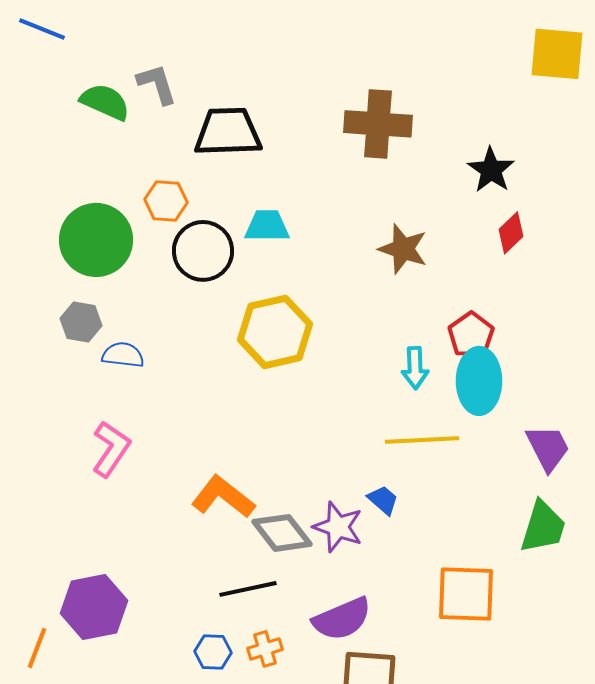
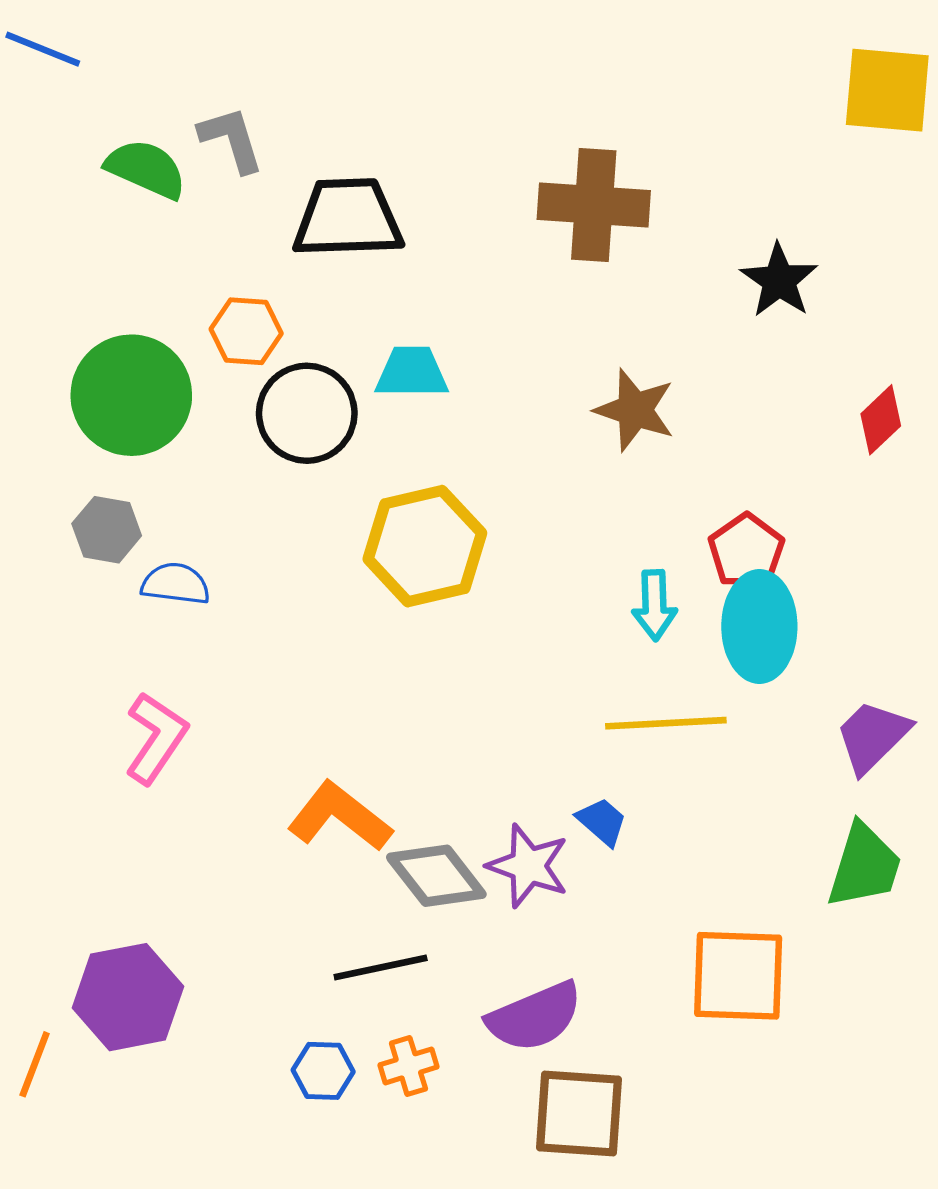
red diamond: (511, 233) -> (881, 420), moved
purple trapezoid: (548, 448) -> (873, 736), turned -108

